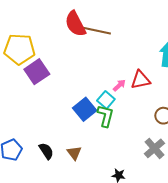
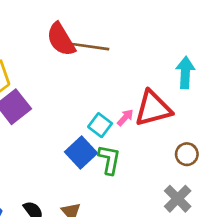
red triangle: (141, 80) -> (153, 108), size x1.4
cyan square: (106, 100) -> (100, 125), moved

